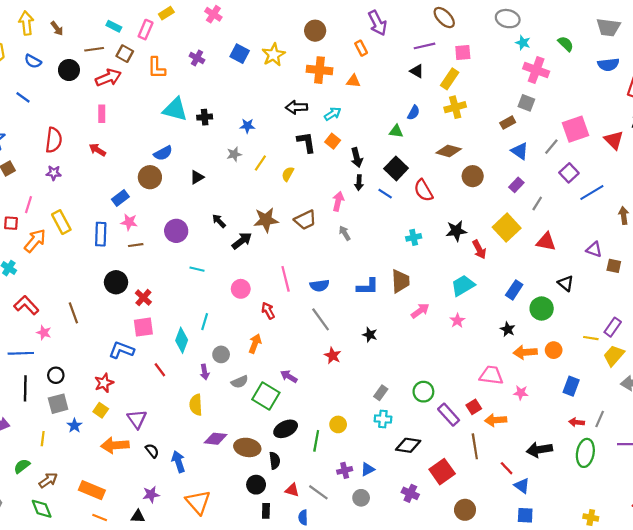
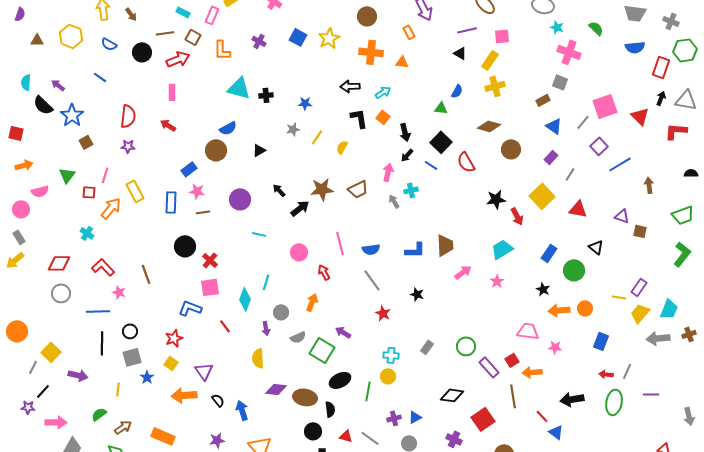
black arrow: (359, 183) -> (407, 155), turned 40
cyan cross: (414, 237) -> (411, 190), moved
cyan cross: (383, 419) -> (391, 355), moved

